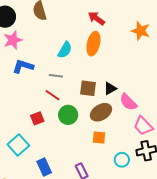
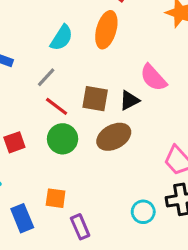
gray line: (56, 76) -> (46, 77), turned -56
red line: (52, 95) -> (57, 106), moved
pink semicircle: (128, 102) -> (153, 78), moved
orange square: (99, 138) -> (56, 198), moved

